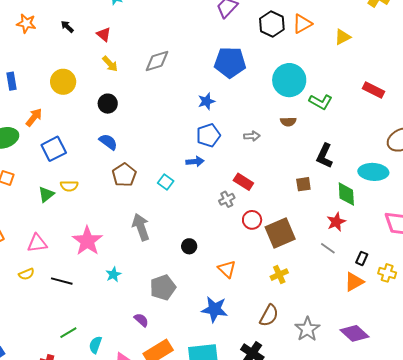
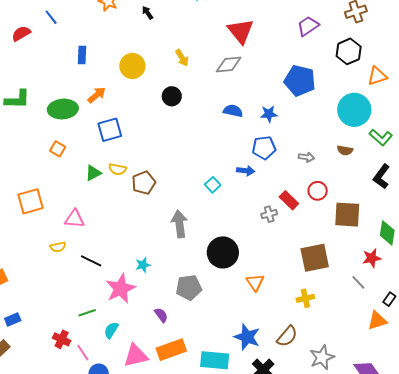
orange triangle: (302, 24) -> (377, 76), moved
red triangle: (104, 34) -> (241, 31), moved, size x1.8
blue semicircle: (108, 142) -> (233, 111), moved, turned -36
black L-shape: (325, 156) -> (381, 176), moved
brown pentagon: (124, 175) -> (144, 183), moved
brown square: (303, 184) -> (347, 215), size x1.8
red circle: (252, 220) -> (318, 191), moved
pink star: (87, 241) -> (121, 289), moved
black circle: (189, 246) -> (223, 252), size x2.0
blue star: (215, 309) -> (247, 337), moved

